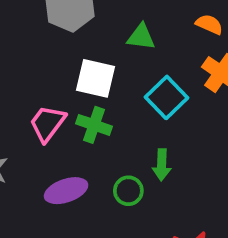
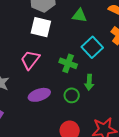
white square: (96, 78) -> (41, 27), moved
green cross: (94, 125) -> (68, 63), moved

